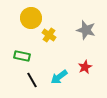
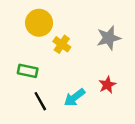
gray star: (86, 30) -> (109, 38), turned -30

